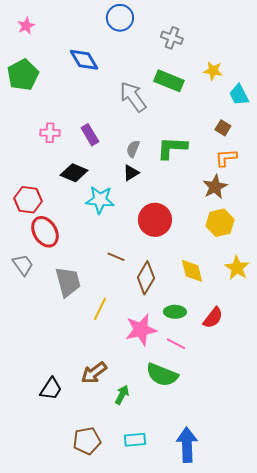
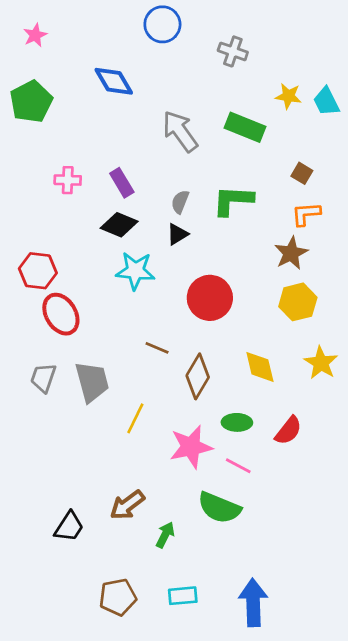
green rectangle: (169, 81) -> (245, 127), moved
cyan trapezoid: (239, 95) -> (326, 102), moved
black diamond: (74, 173) -> (119, 225), moved
gray trapezoid: (23, 265) -> (43, 378), moved, turned -125

